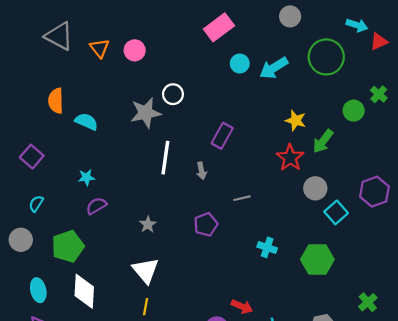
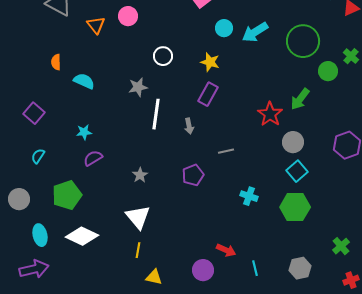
orange triangle: (100, 48) -> (96, 25), moved
green circle: (326, 57) -> (303, 41), moved
orange semicircle: (56, 101) -> (56, 62), size x0.7
gray star: (146, 113) -> (138, 87), moved, size x0.7
yellow star: (296, 120) -> (210, 62), moved
cyan square: (336, 212) -> (297, 171), moved
gray circle: (21, 240) -> (19, 199), moved
white diamond: (84, 291) -> (82, 236), turned -68

